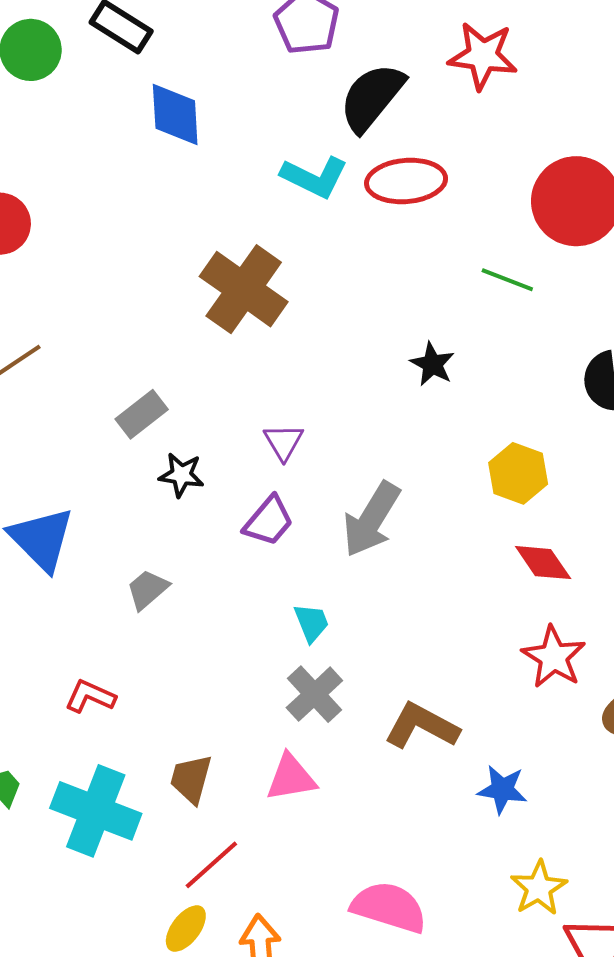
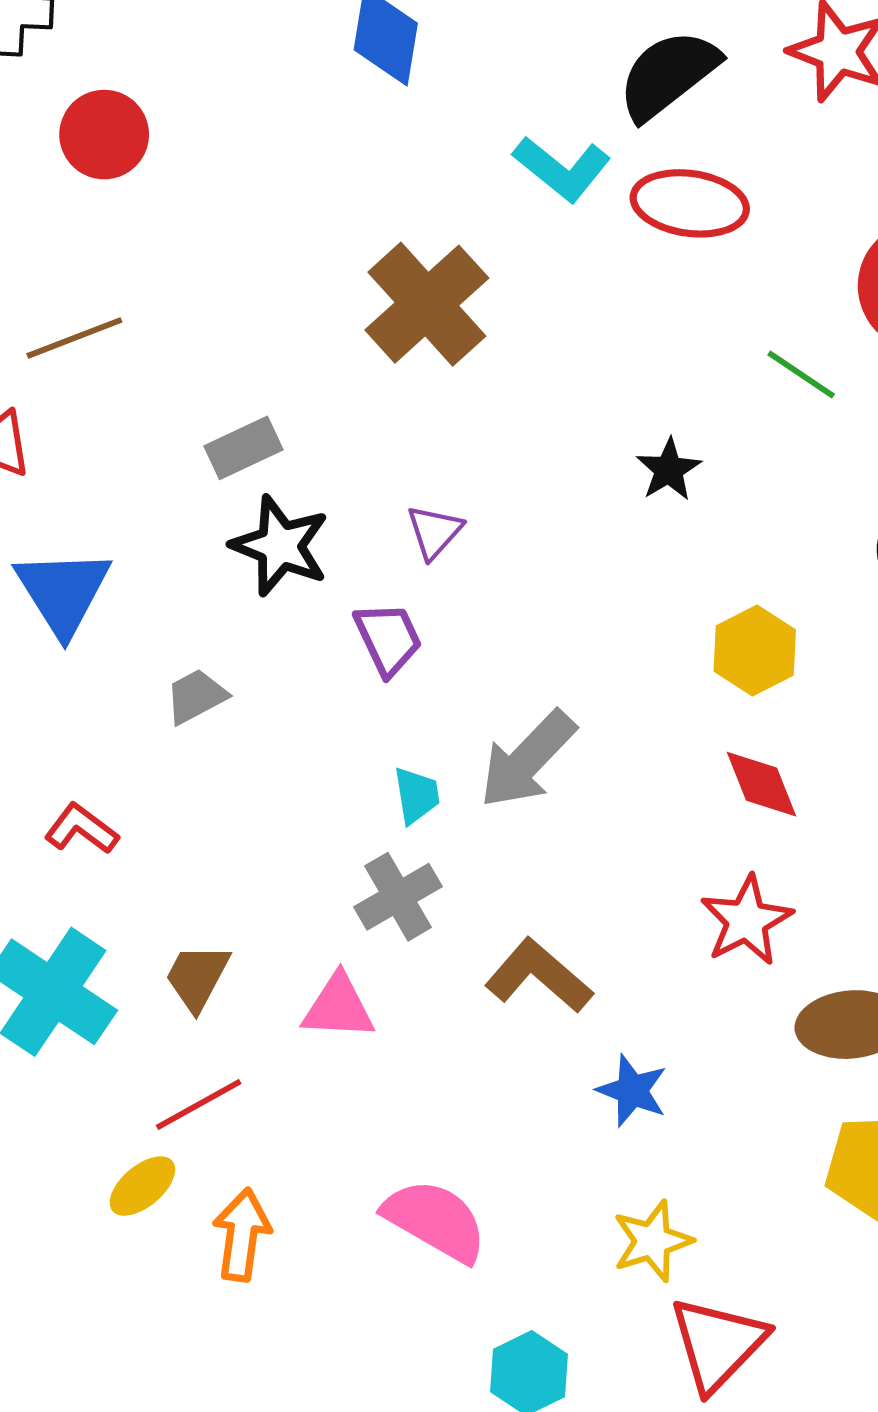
black star: (181, 475) -> (280, 546), size x1.5
gray arrow: (371, 519) -> (527, 759), moved
purple trapezoid: (268, 521) -> (388, 639), turned -78

